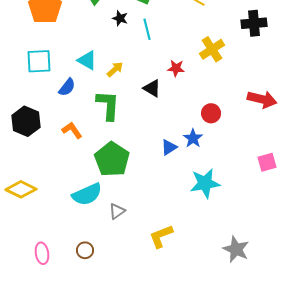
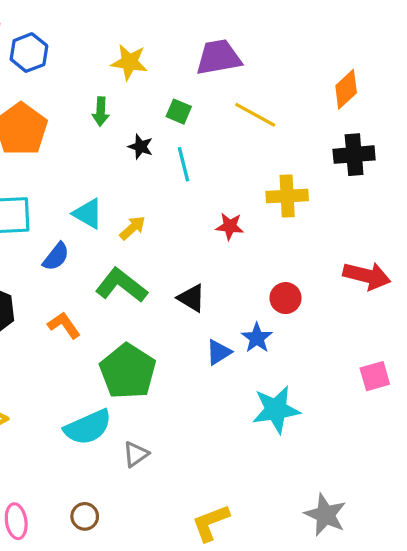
yellow cross: (212, 49) -> (287, 196), turned 30
black triangle: (152, 88) -> (191, 298), moved
green L-shape: (108, 105) -> (121, 285), turned -56
yellow L-shape: (161, 236) -> (211, 523), moved

